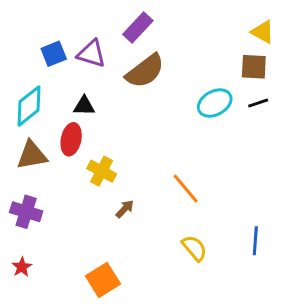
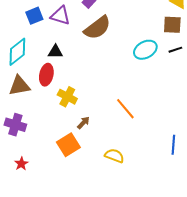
yellow semicircle: (194, 248) -> (114, 156), moved, turned -30
red star: (22, 267) -> (21, 164), moved
orange square: (103, 280) -> (68, 145), moved

